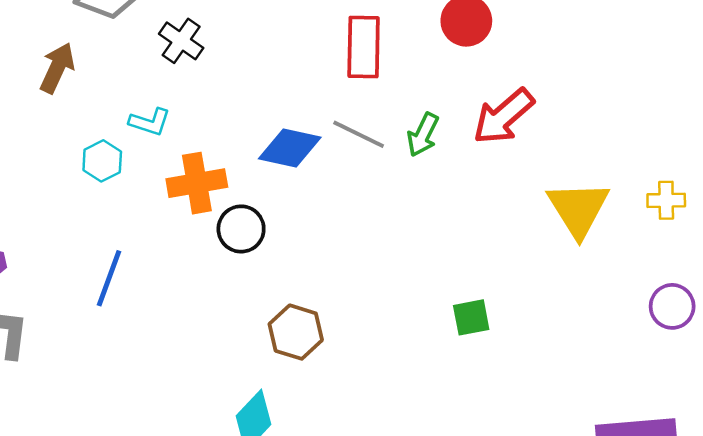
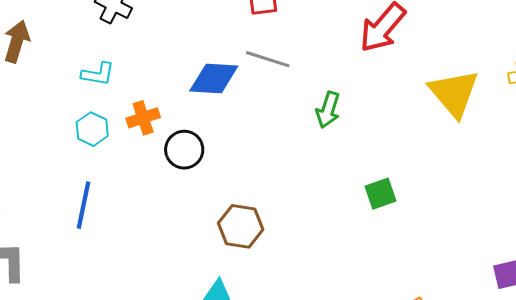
green arrow: (423, 135) -> (328, 110), moved
cyan hexagon: (102, 161) -> (92, 129), moved
orange cross: (197, 183) -> (143, 118), size x0.7

